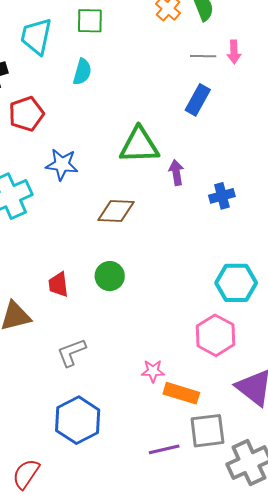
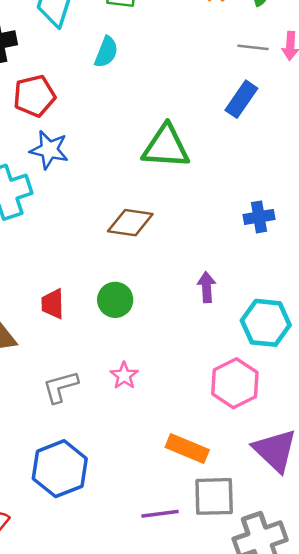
blue star: (62, 164) -> (49, 150), moved
purple arrow: (176, 173) -> (207, 287), moved
pink star: (153, 371) -> (124, 376), moved, turned 30

